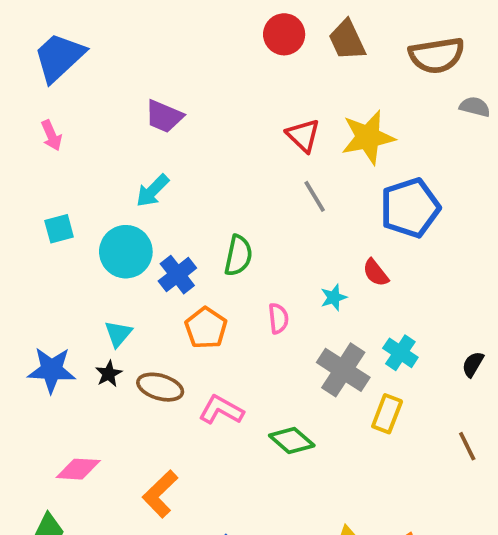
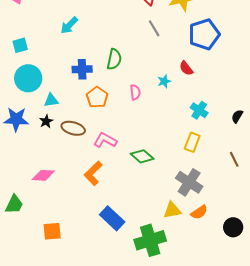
cyan circle: (126, 252) -> (28, 78), moved
blue cross: (177, 275) -> (82, 69), turned 36
cyan triangle: (118, 334) -> (51, 100), turned 42
gray cross: (343, 370) -> (189, 182), moved
pink diamond: (78, 469) -> (43, 175), moved
orange L-shape: (160, 494) -> (93, 173), moved

